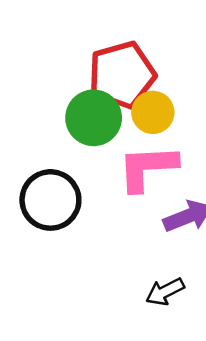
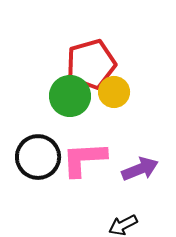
pink L-shape: (147, 168) -> (84, 159), moved

